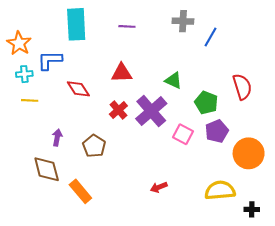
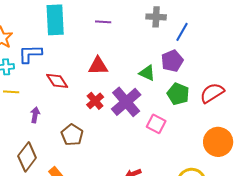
red semicircle: (242, 87) -> (212, 93), moved, turned -105
purple pentagon: (217, 131) -> (172, 61), moved
purple arrow: (57, 137) -> (35, 115), moved
brown diamond: (47, 169) -> (27, 157), turned 52

